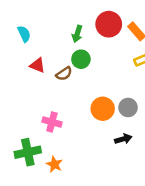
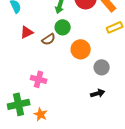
red triangle: (37, 65) -> (27, 32), turned -48
orange circle: (103, 109) -> (81, 49), moved

